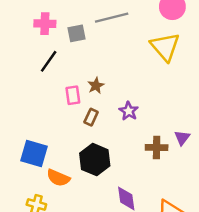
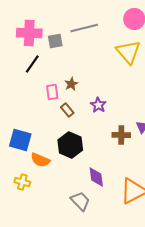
pink cross: (45, 24) -> (29, 33), size x1.4
brown rectangle: (91, 117) -> (67, 110), turned -64

